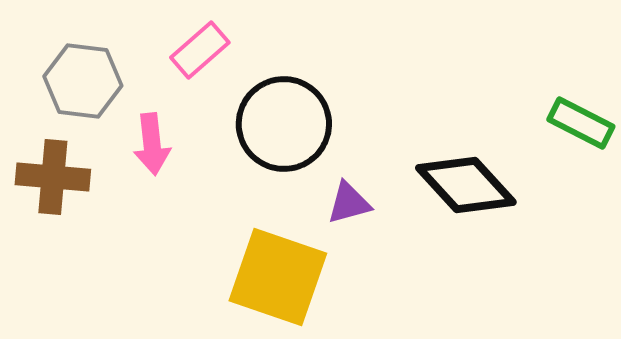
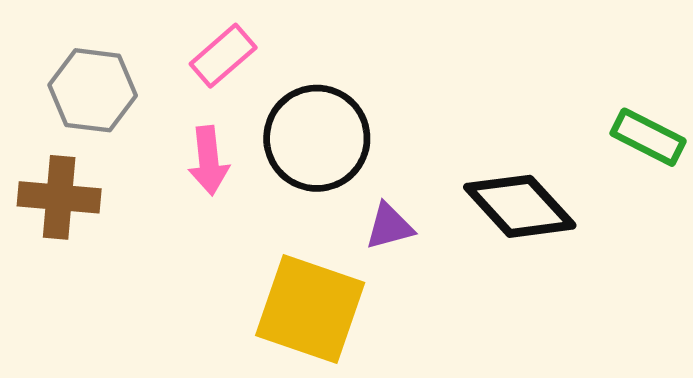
pink arrow: (152, 144) -> (209, 161), moved

